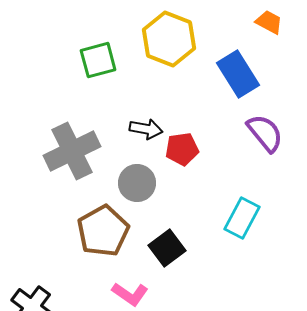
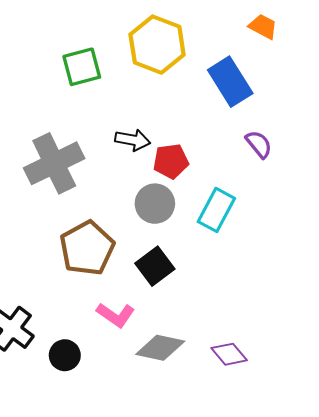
purple semicircle: (265, 133) -> (259, 144), size x0.7
gray circle: (137, 183) -> (155, 204), moved
cyan rectangle: (242, 218) -> (216, 210), moved

